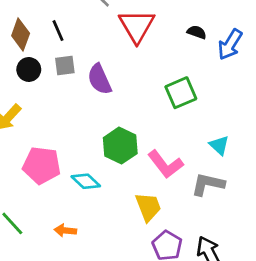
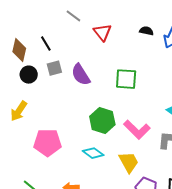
red triangle: (137, 26) -> (102, 32), size x0.7
green square: (181, 93) -> (126, 79), moved, turned 35
cyan diamond: (86, 181) -> (93, 153), moved

